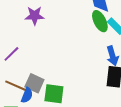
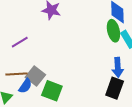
brown line: (16, 86) -> (16, 74), turned -40

